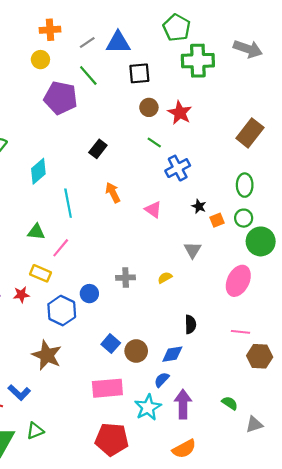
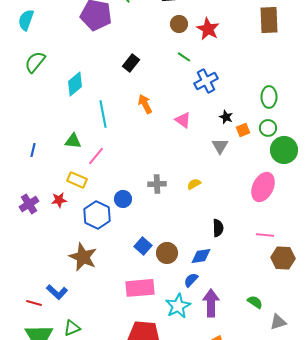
brown rectangle: (250, 133) -> (269, 20), moved, turned -40
gray triangle: (193, 250) -> (220, 146), moved

